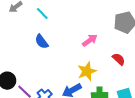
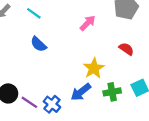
pink arrow: (90, 40) -> (88, 23), moved

